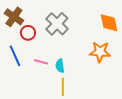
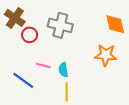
gray cross: (57, 24) -> (60, 25), turned -30
blue line: (15, 56) -> (23, 80), moved, turned -30

